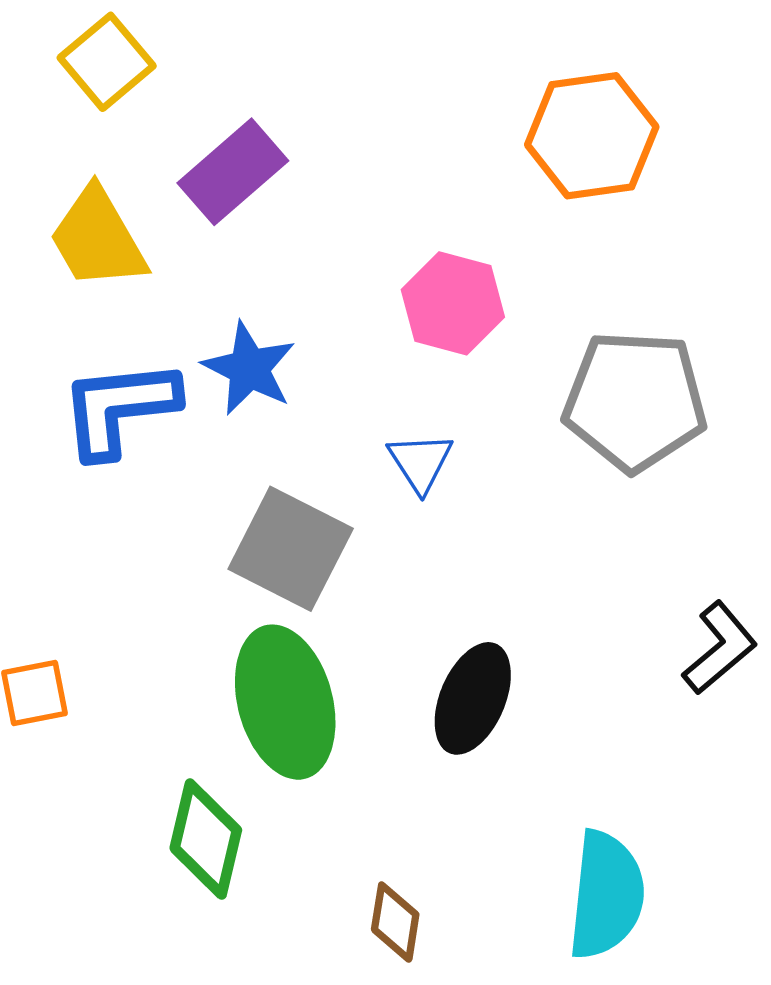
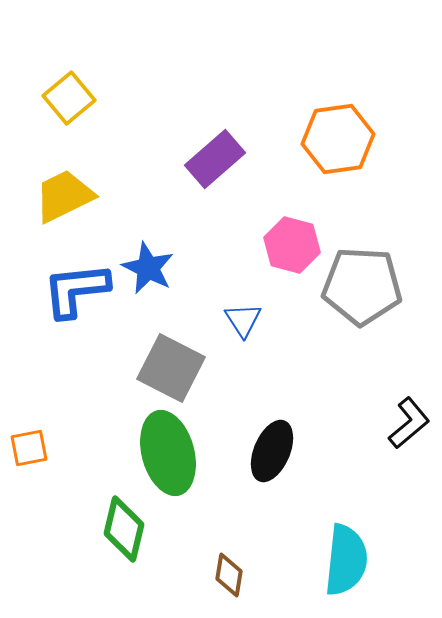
purple rectangle: (233, 172) -> (215, 159), moved
yellow trapezoid: (98, 239) -> (64, 196), turned 94
pink hexagon: (453, 303) -> (292, 245), moved

